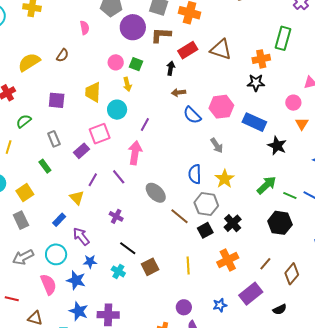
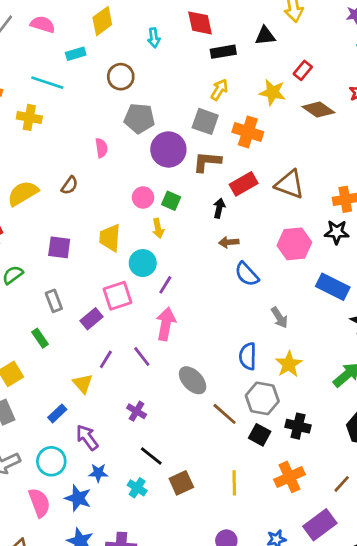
pink hexagon: (221, 107) -> (294, 244), moved
purple line: (145, 124) -> (165, 285), moved
black cross: (233, 223) -> (298, 426), turned -36
black square: (205, 230) -> (260, 435), turned -35

